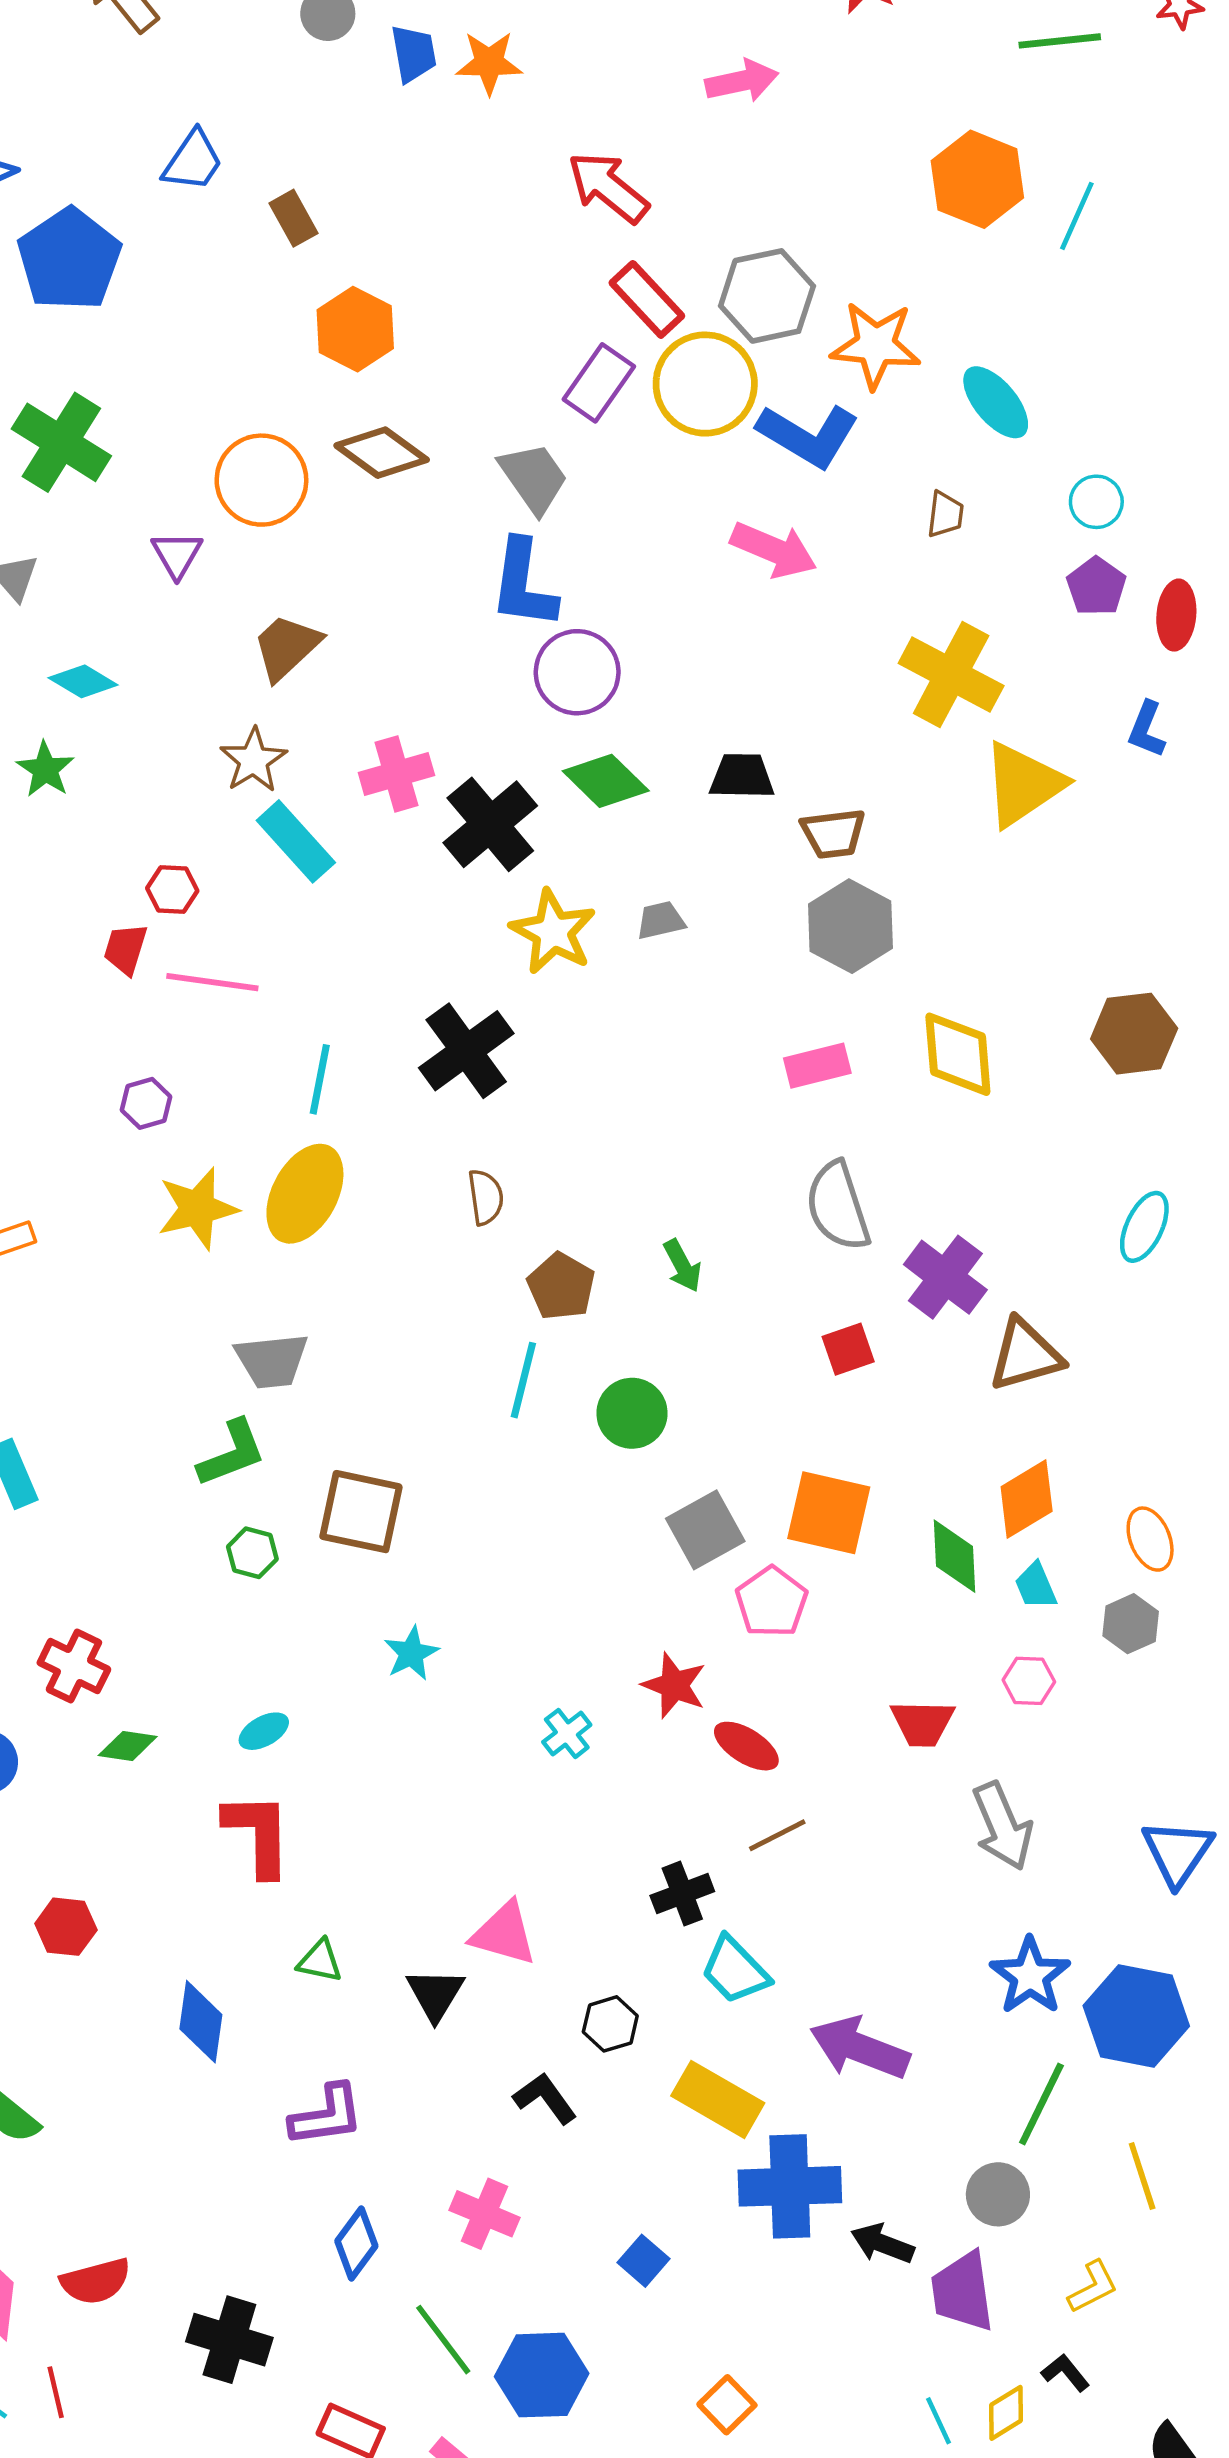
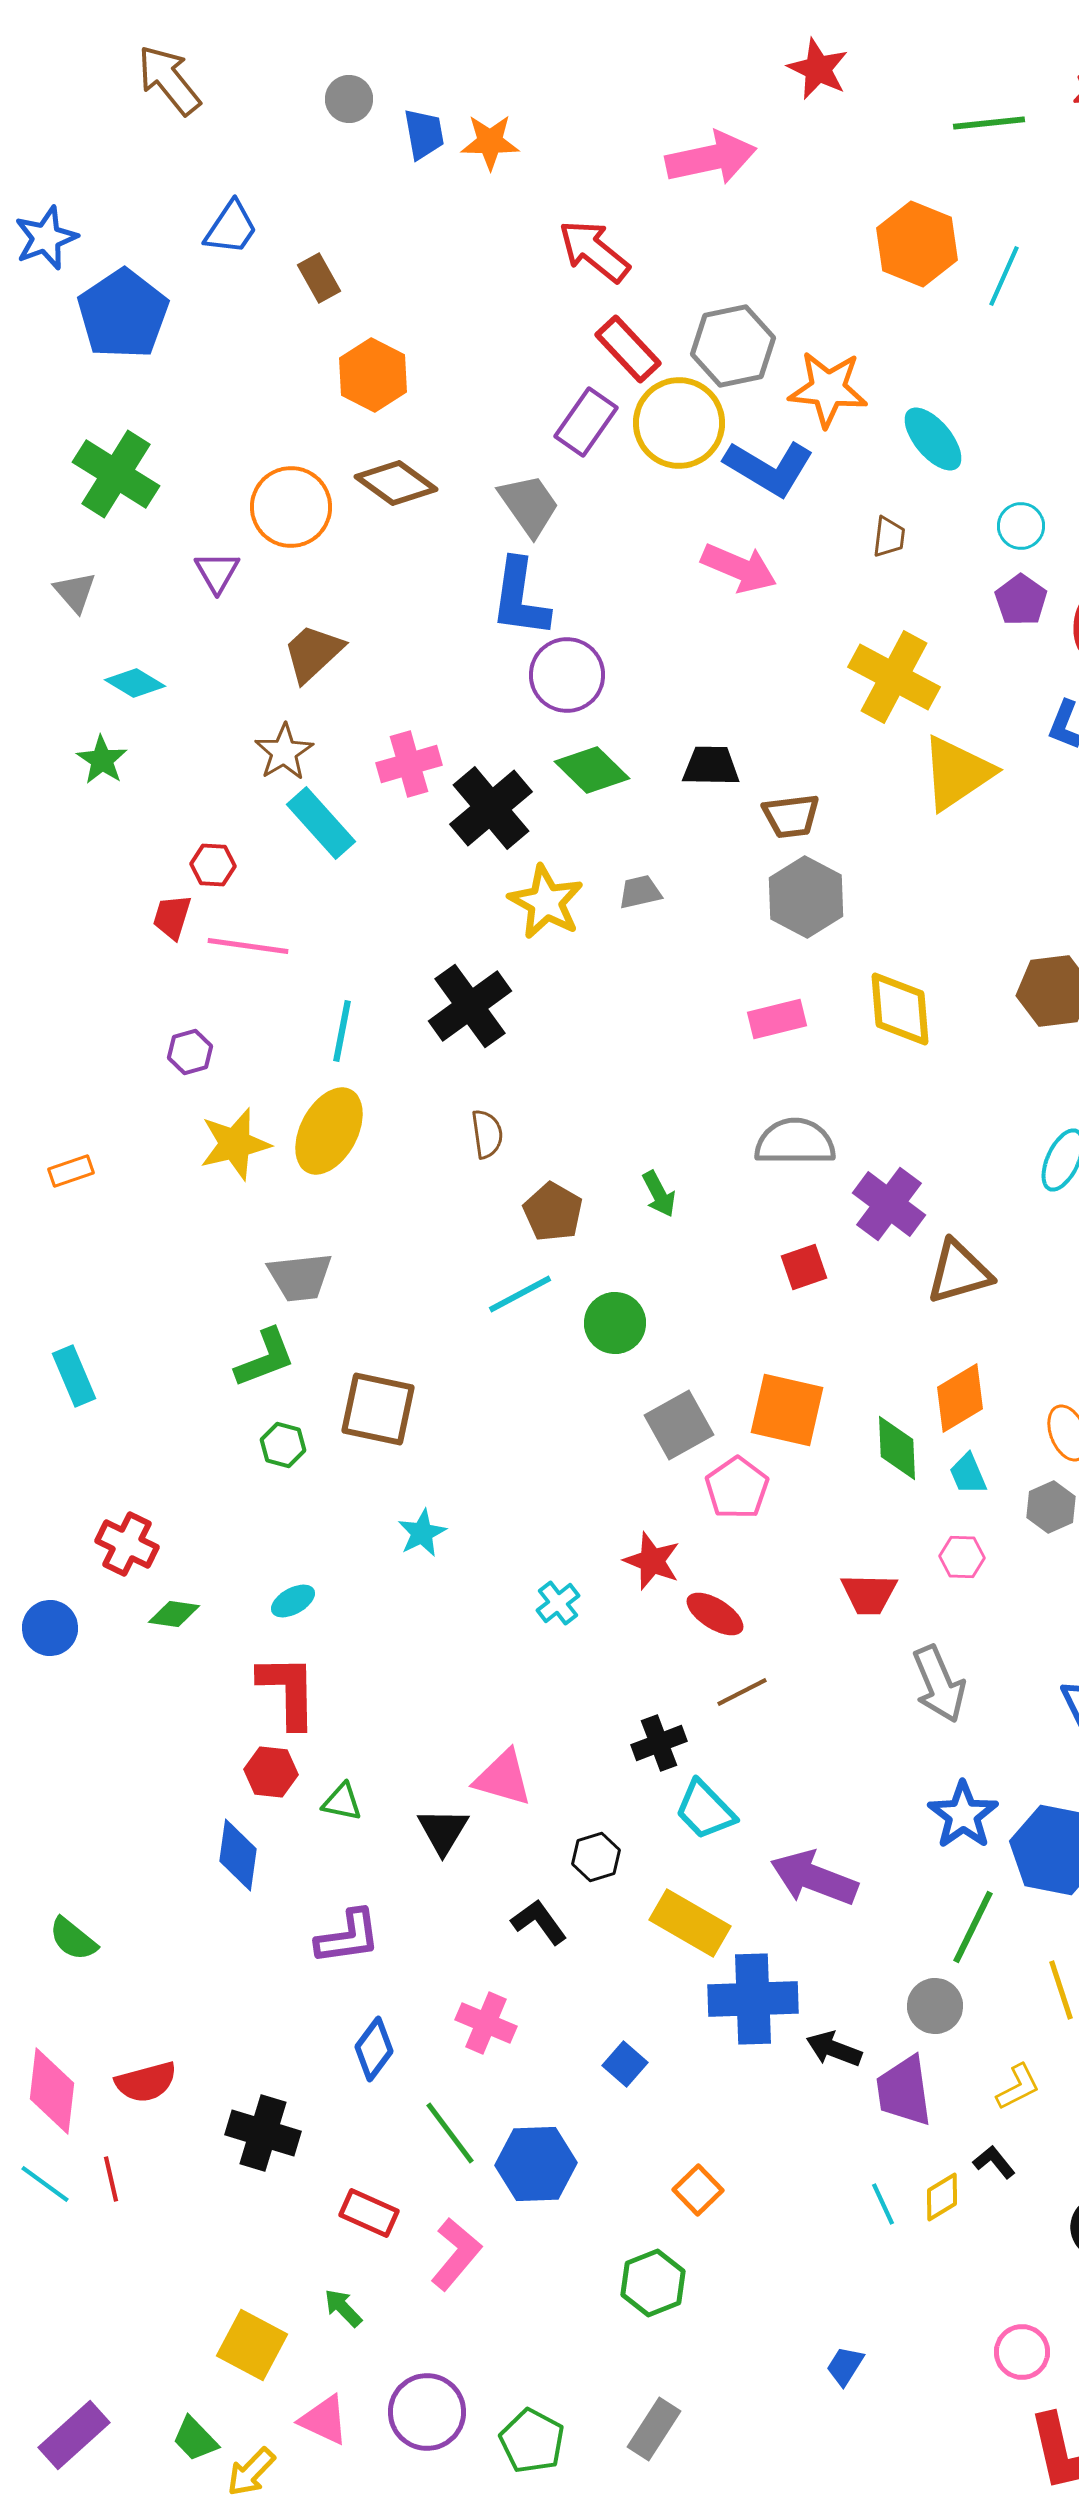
pink arrow: (742, 81) -> (711, 158), size x1.4
gray semicircle: (838, 1206) -> (795, 1142), turned 108
cyan line: (523, 1380) -> (520, 1294), turned 48
red hexagon: (66, 1927) -> (271, 1772), moved

